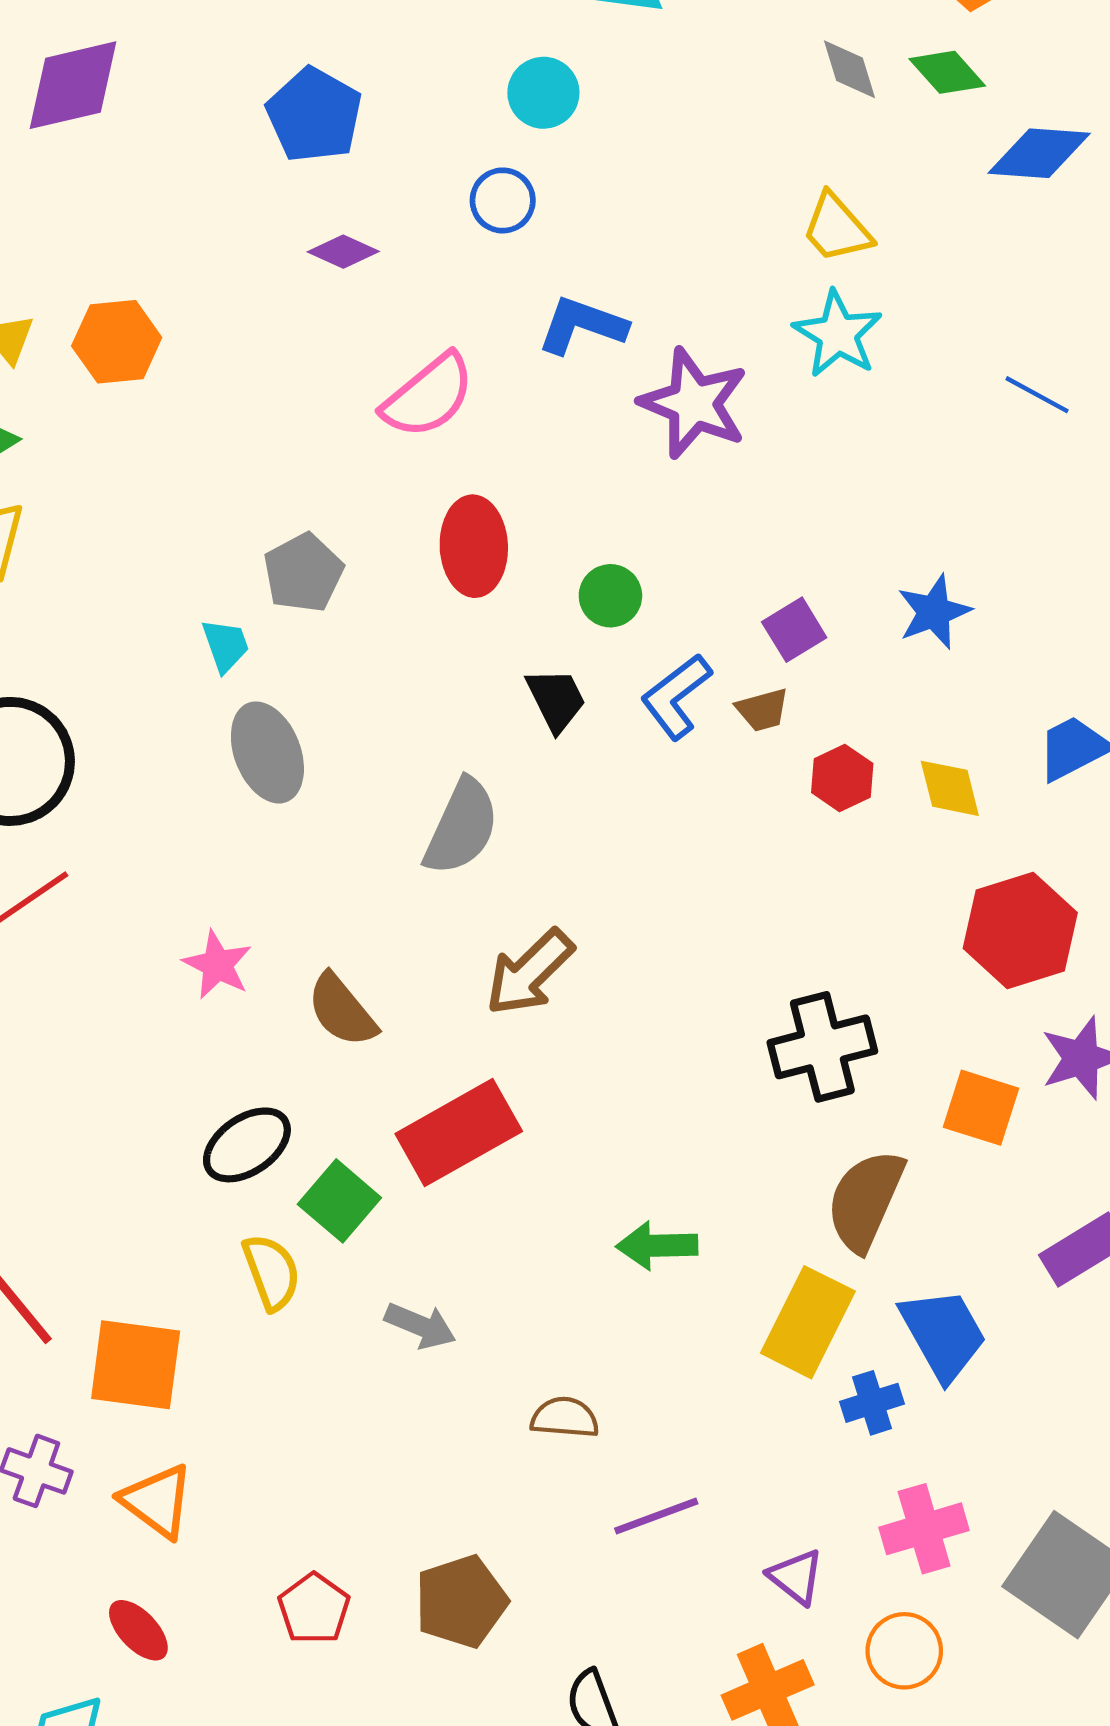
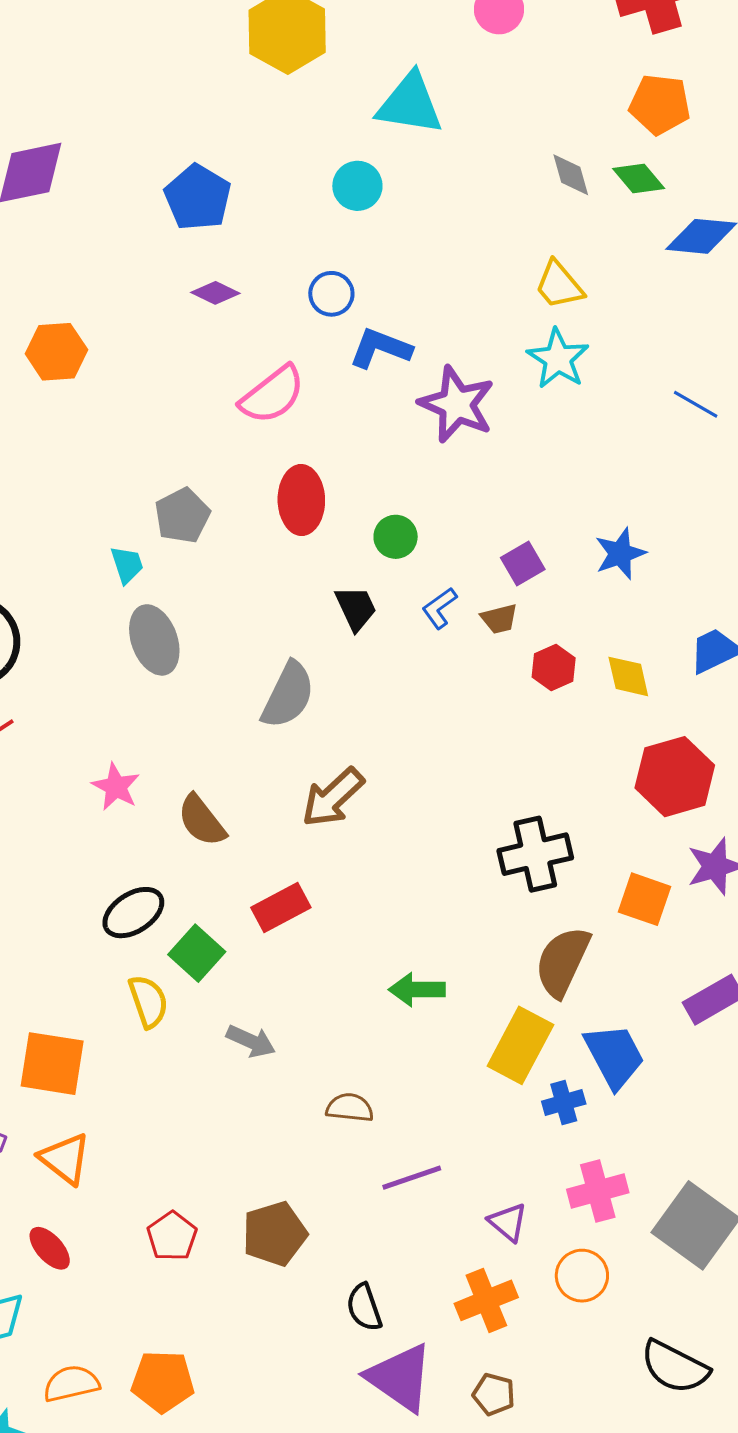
blue circle: (503, 200) -> (331, 294), moved
blue L-shape: (676, 696) -> (440, 608), size x0.7
red rectangle: (459, 1133) -> (281, 908), size x0.7

